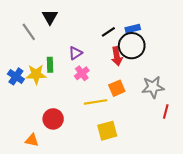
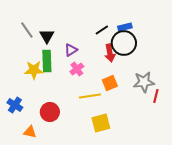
black triangle: (50, 17) -> (47, 36), moved
green rectangle: (50, 65) -> (47, 61), size x1.5
blue cross: (16, 76) -> (15, 105), moved
red line: (166, 112) -> (156, 96), moved

